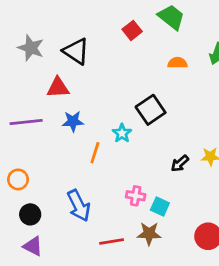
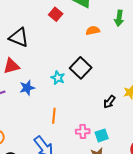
cyan star: (122, 133) -> (58, 78), moved
orange line: (95, 153) -> (54, 116), moved
cyan square: (160, 207) -> (102, 135), turned -32

